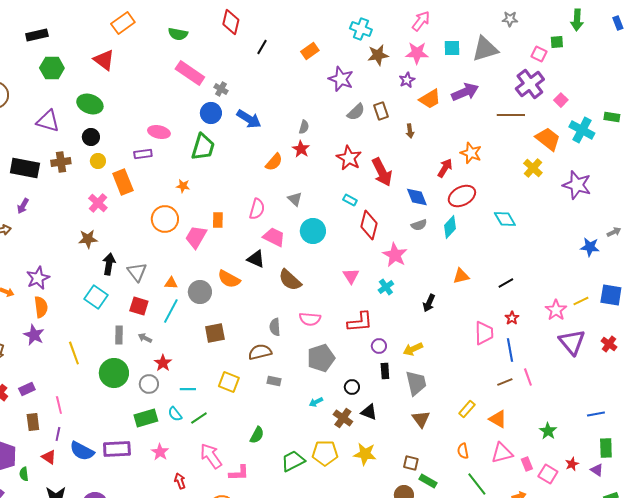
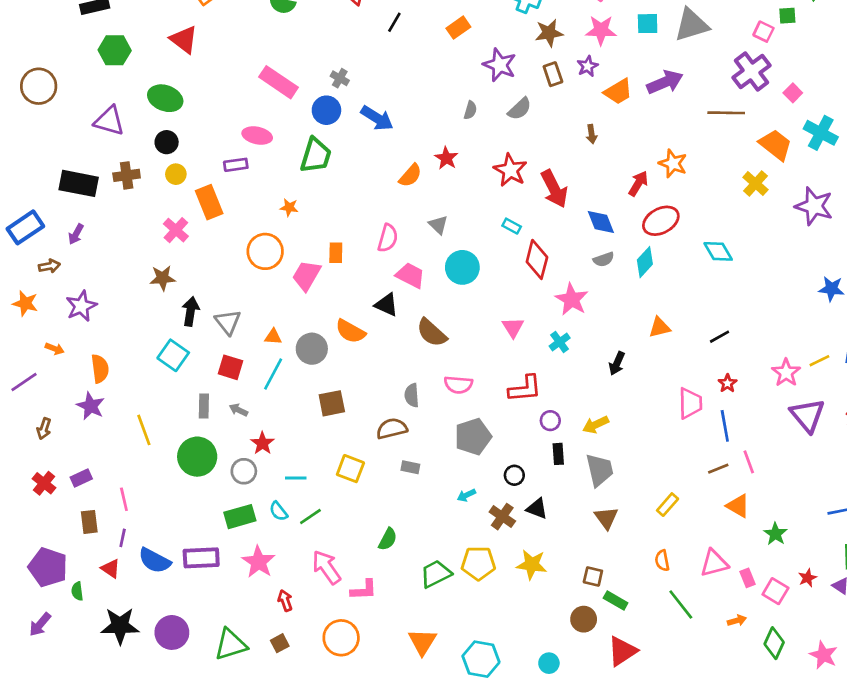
pink rectangle: (190, 73) -> (278, 82), moved
brown rectangle: (381, 111) -> (553, 74), moved
gray semicircle: (304, 127) -> (470, 110), moved
purple star: (38, 278) -> (81, 306), moved
orange triangle: (498, 419) -> (738, 506), moved
pink star: (160, 452) -> (258, 562), size x1.4

